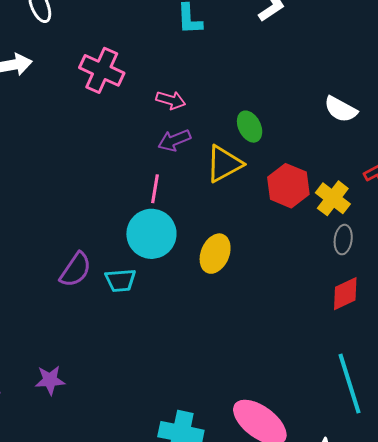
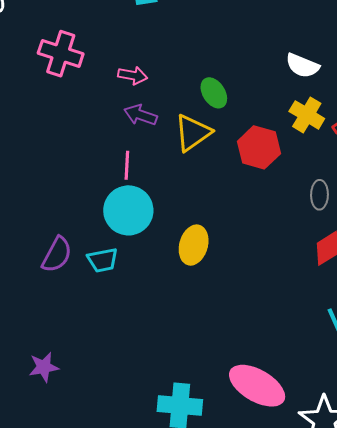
purple arrow: (174, 140) -> (141, 115), turned 48
yellow cross: (333, 198) -> (307, 115), moved
yellow ellipse: (215, 254) -> (194, 245), moved

